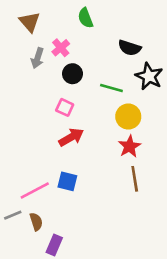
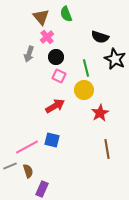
brown triangle: (30, 22) -> (41, 17), moved
gray arrow: (37, 58) -> (29, 54), moved
green line: (111, 88) -> (86, 68), turned 60
pink square: (65, 107) -> (59, 76), moved
yellow circle: (128, 117) -> (84, 90), moved
brown line: (135, 179) -> (107, 149), moved

